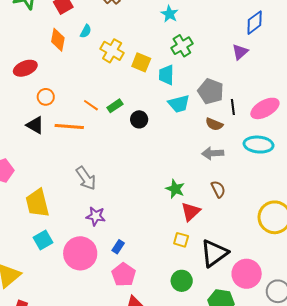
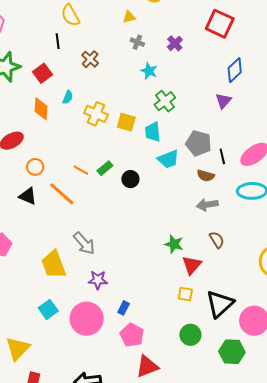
orange line: (69, 127) -> (62, 194), turned 44
yellow trapezoid: (37, 203) -> (54, 264), moved

